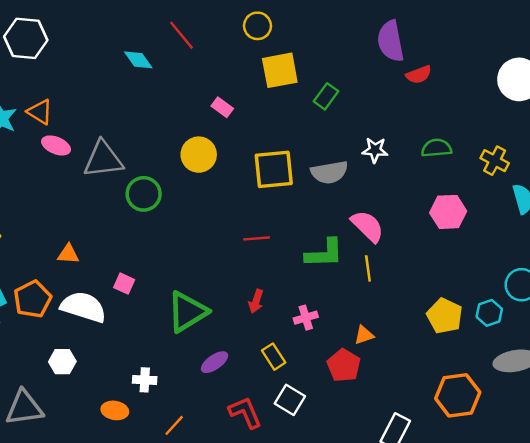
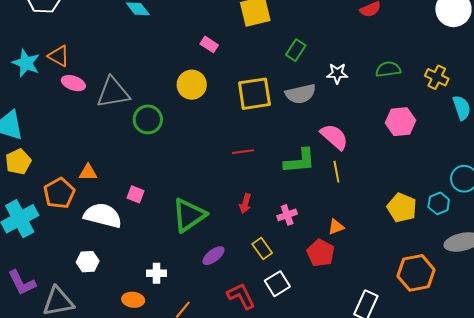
green rectangle: (326, 96) -> (296, 50), moved
orange pentagon: (33, 299) -> (59, 193), moved
white square: (290, 400) -> (277, 284), turned 30

